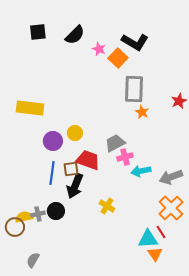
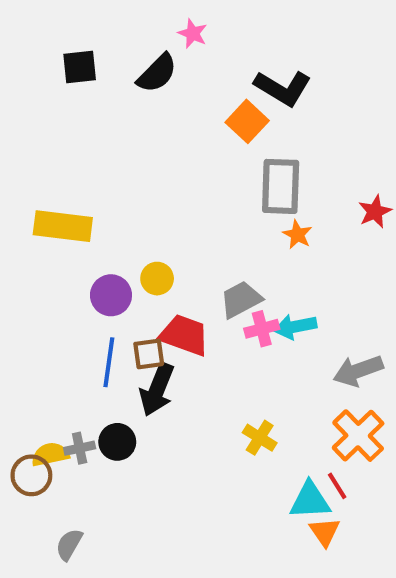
pink star: (99, 49) -> (193, 34), moved
cyan arrow: (141, 171) -> (295, 327), moved
yellow cross: (107, 206) -> (260, 438), moved

